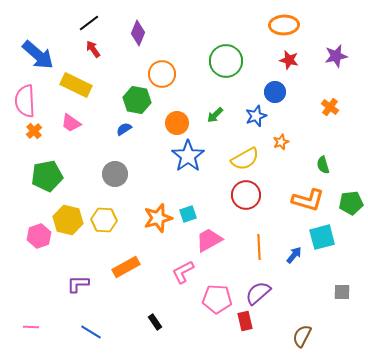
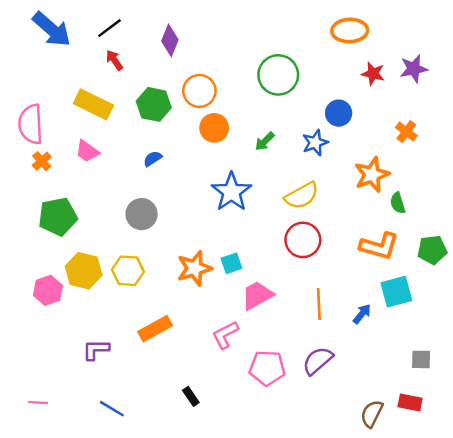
blue arrow: (38, 55) -> (52, 29), moved
red star: (289, 60) -> (373, 74), moved
green hexagon: (137, 100) -> (154, 104), moved
orange circle: (177, 123) -> (214, 128), moved
orange star: (281, 142) -> (372, 175), moved, size x1.8
red rectangle: (245, 321) -> (410, 403), moved, turned -66

